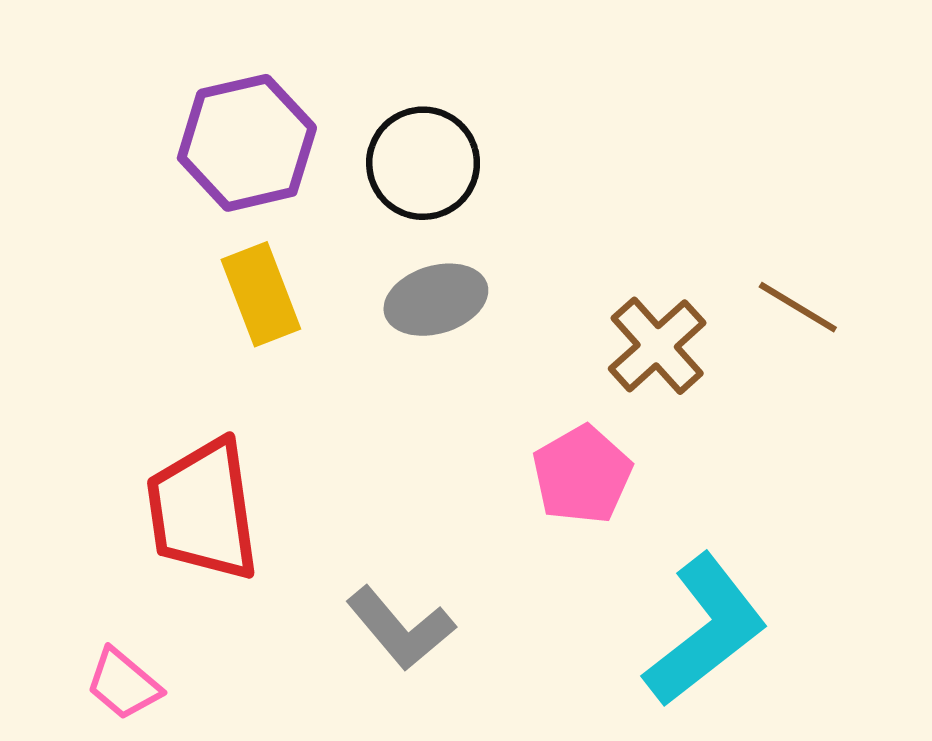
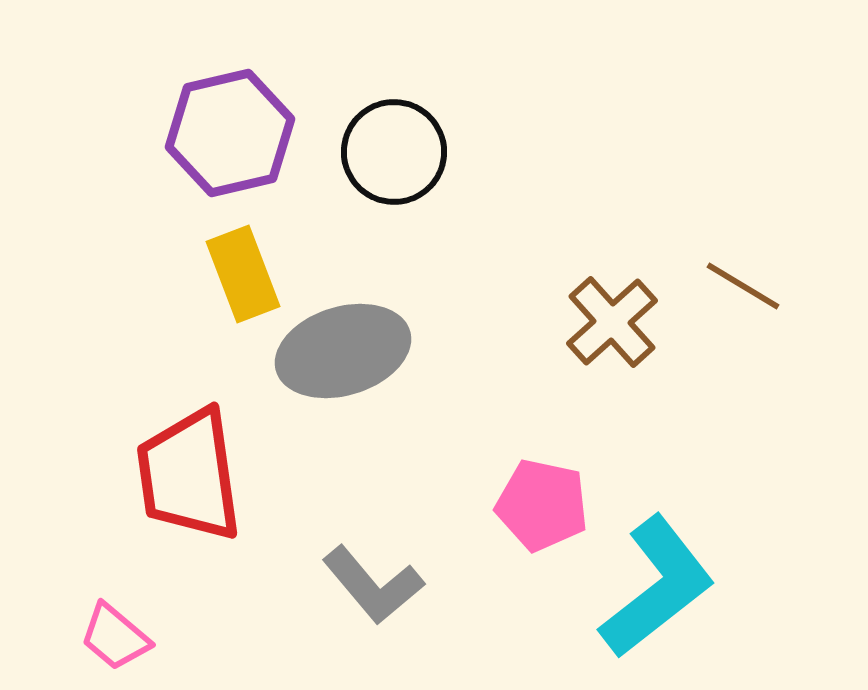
gray ellipse: (436, 300) -> (343, 351), moved, size x1.4
pink pentagon: (582, 475) -> (542, 505), moved, turned -30

